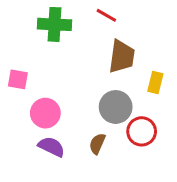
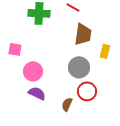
red circle: (142, 131) -> (87, 91), moved
brown semicircle: (97, 144) -> (67, 104), moved

